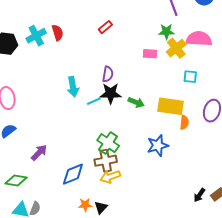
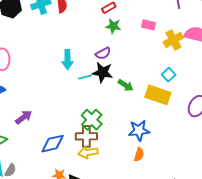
green star: (166, 32) -> (113, 26), moved
pink rectangle: (150, 54) -> (148, 25), moved
purple semicircle: (108, 74) -> (103, 53), turned 42
cyan square: (190, 77) -> (169, 75), moved, turned 32
orange semicircle: (184, 122) -> (139, 155), moved

